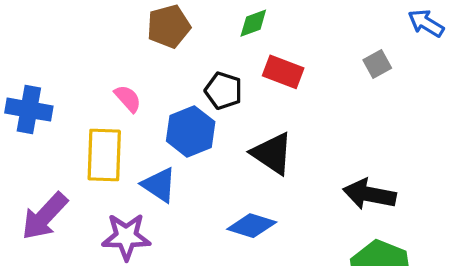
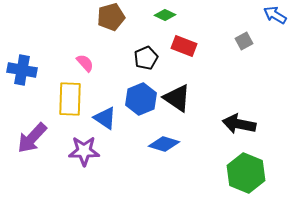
green diamond: (253, 23) -> (165, 15), turned 45
black pentagon: (223, 91) -> (146, 58), turned 30
blue hexagon: (191, 131) -> (141, 99), moved

